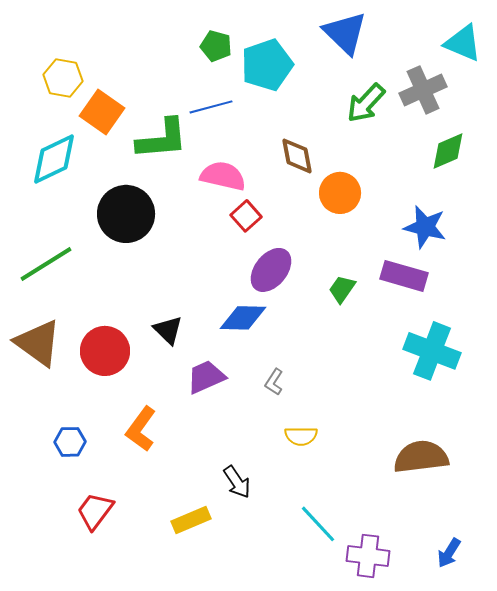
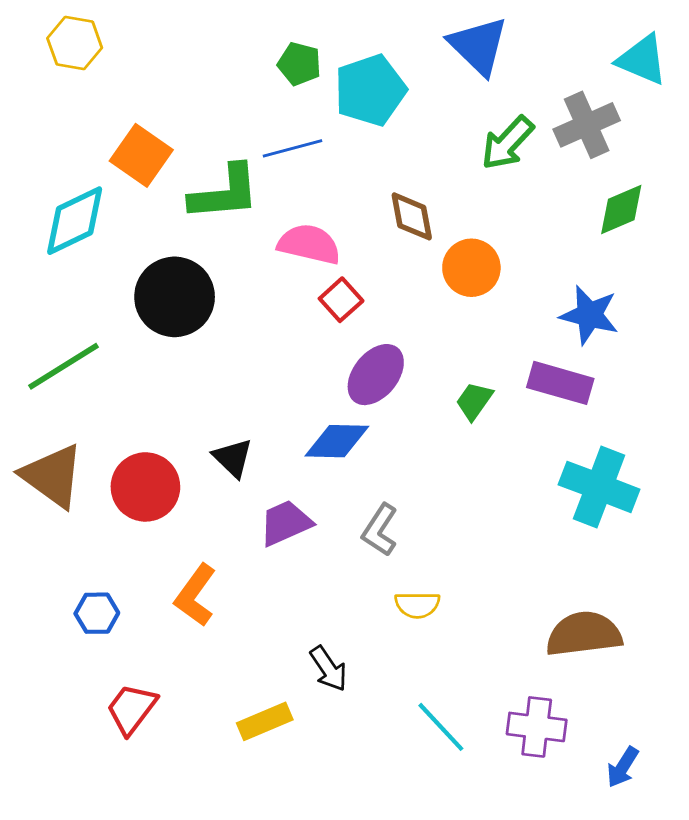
yellow hexagon: (63, 78) -> (75, 43), moved
gray L-shape: (274, 382) -> (380, 530), size x1.4
purple cross: (368, 556) -> (537, 727), moved

